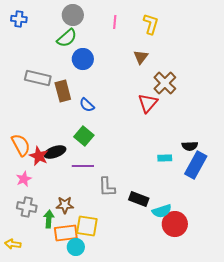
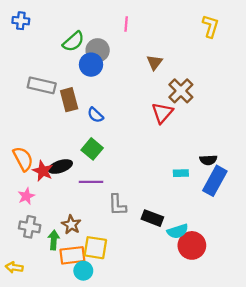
gray circle: (73, 15) -> (98, 50), moved
yellow L-shape: (151, 24) -> (211, 26), moved
brown star: (65, 205) -> (71, 225), turned 30

